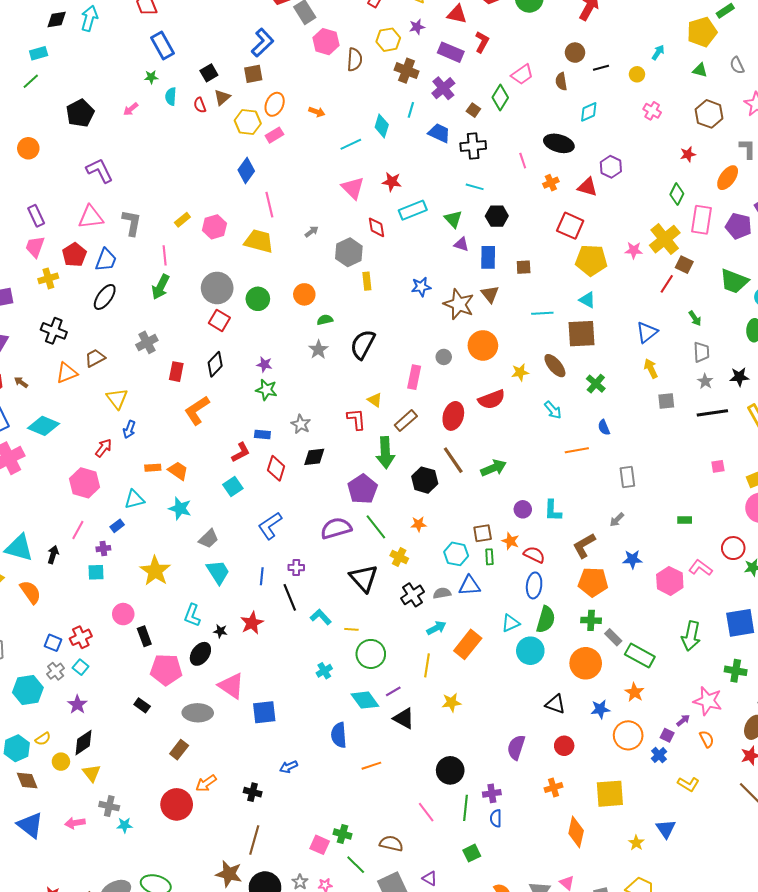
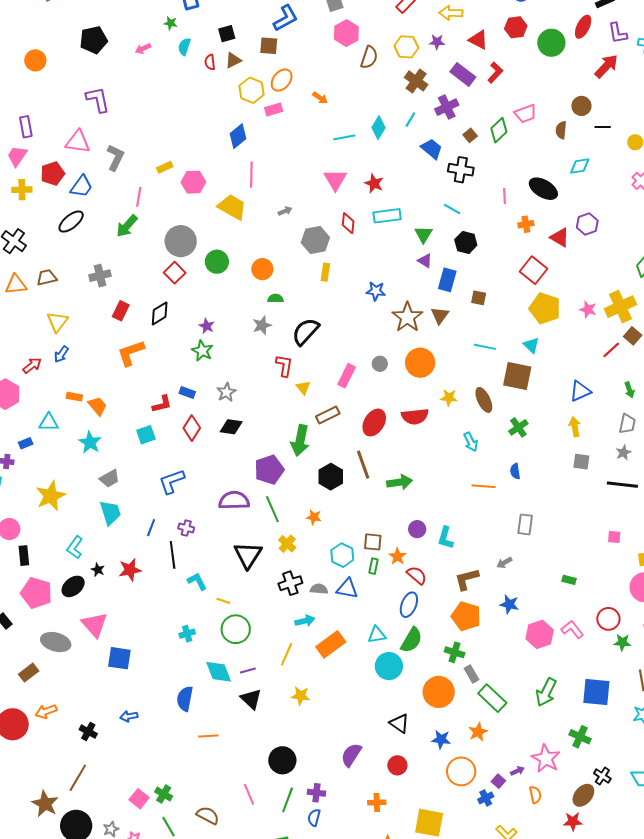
red L-shape: (356, 419) -> (284, 366), moved

